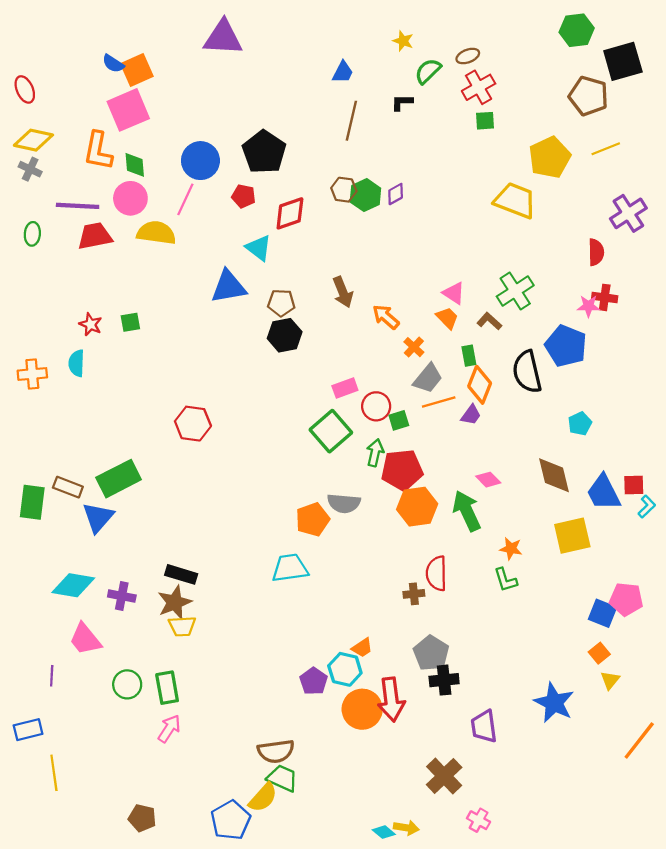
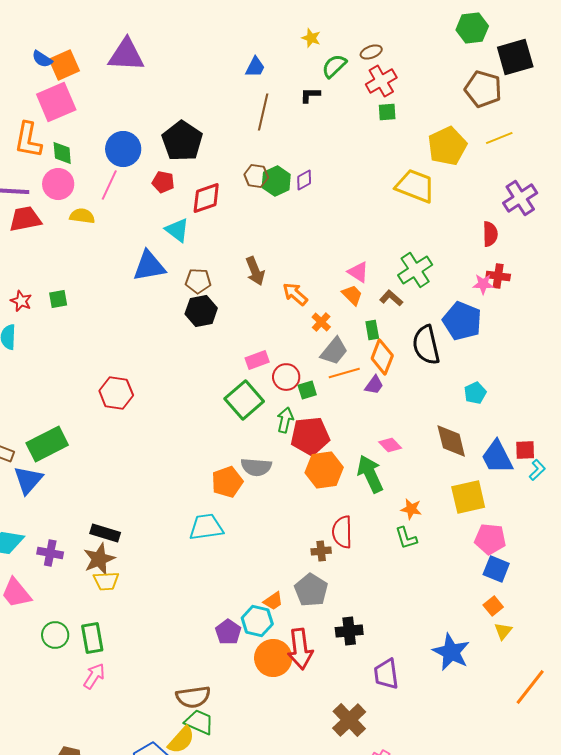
purple triangle: (223, 38) -> (126, 55), moved
yellow semicircle: (156, 233) -> (82, 216), size x0.7
pink pentagon: (626, 599) -> (490, 539), moved
gray pentagon: (431, 653) -> (311, 590), moved

